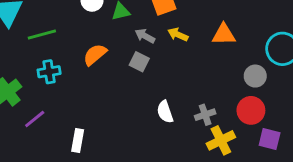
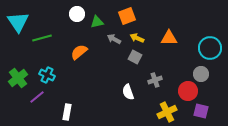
gray square: (139, 62) -> (135, 57), moved
cyan cross: (49, 72) -> (47, 75), moved, turned 35
gray circle: (255, 76) -> (201, 74), moved
gray cross: (205, 115) -> (155, 80), moved

